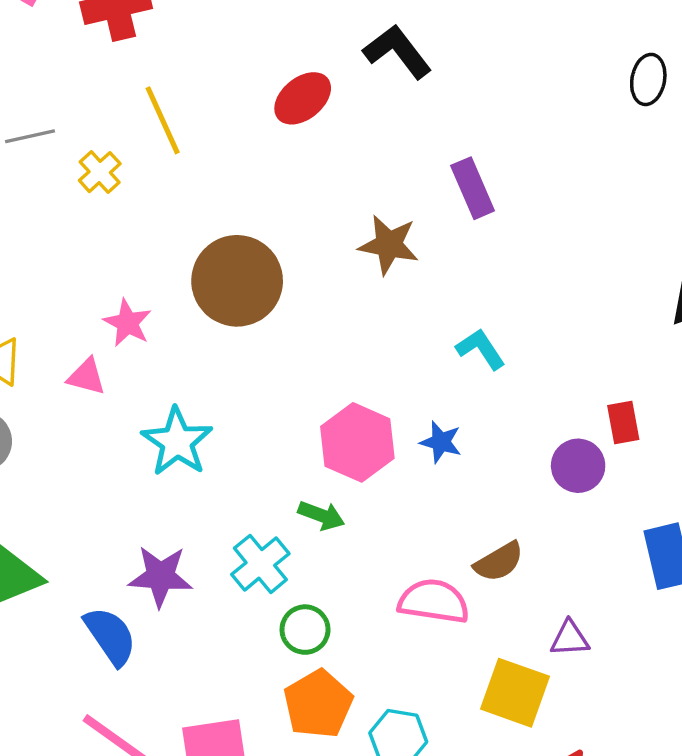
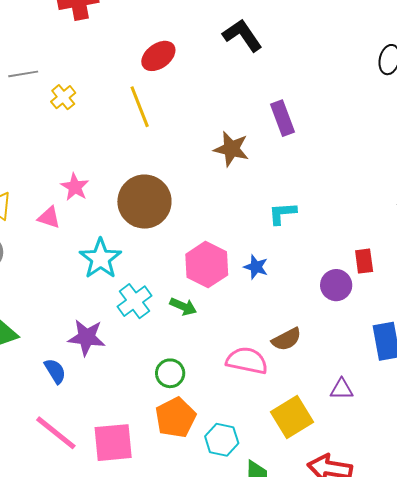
red ellipse: (303, 98) -> (158, 56), moved
yellow line: (163, 120) -> (140, 107), moved
brown circle: (237, 281) -> (144, 202), moved
cyan L-shape: (481, 349) -> (282, 213), turned -64
cyan cross: (260, 564) -> (134, 301), moved
blue semicircle: (110, 636) -> (55, 371), size x0.7
purple triangle: (570, 639) -> (342, 389), moved
yellow square: (515, 693) -> (292, 417), turned 36

